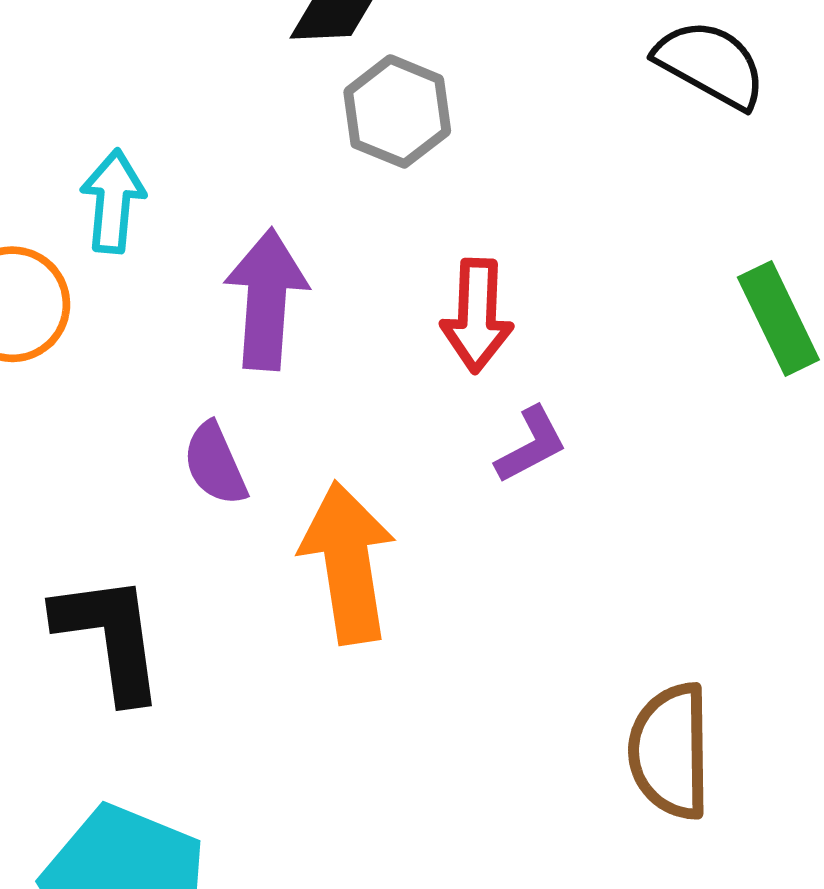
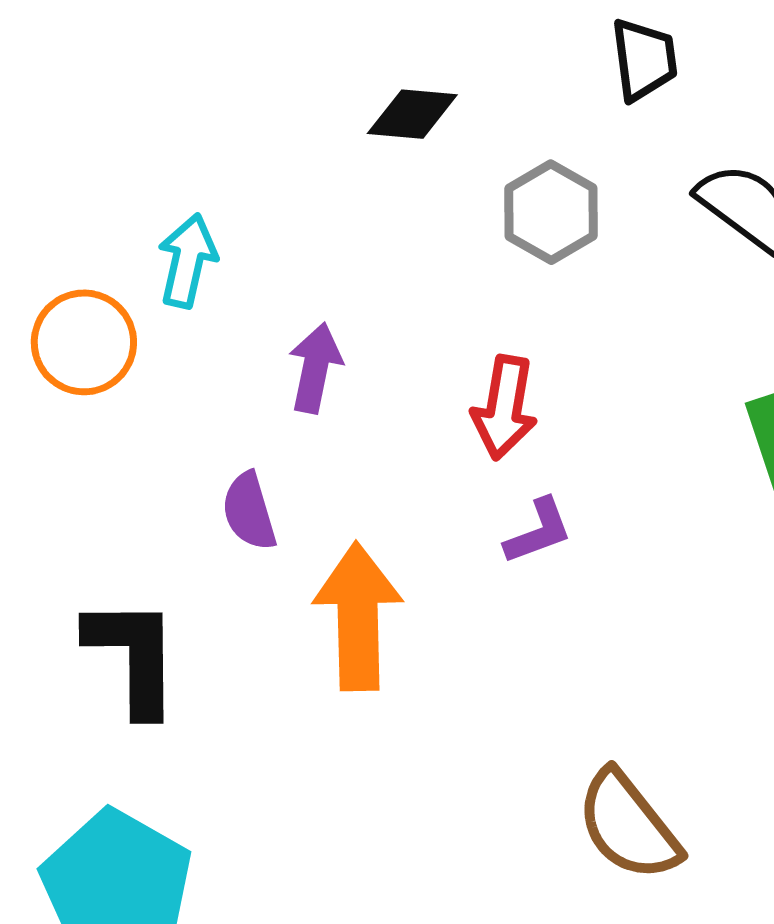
gray hexagon: (397, 111) -> (551, 212), moved
purple arrow: (266, 299) -> (315, 368), size x0.7
brown semicircle: (670, 751) -> (628, 826), turned -45

